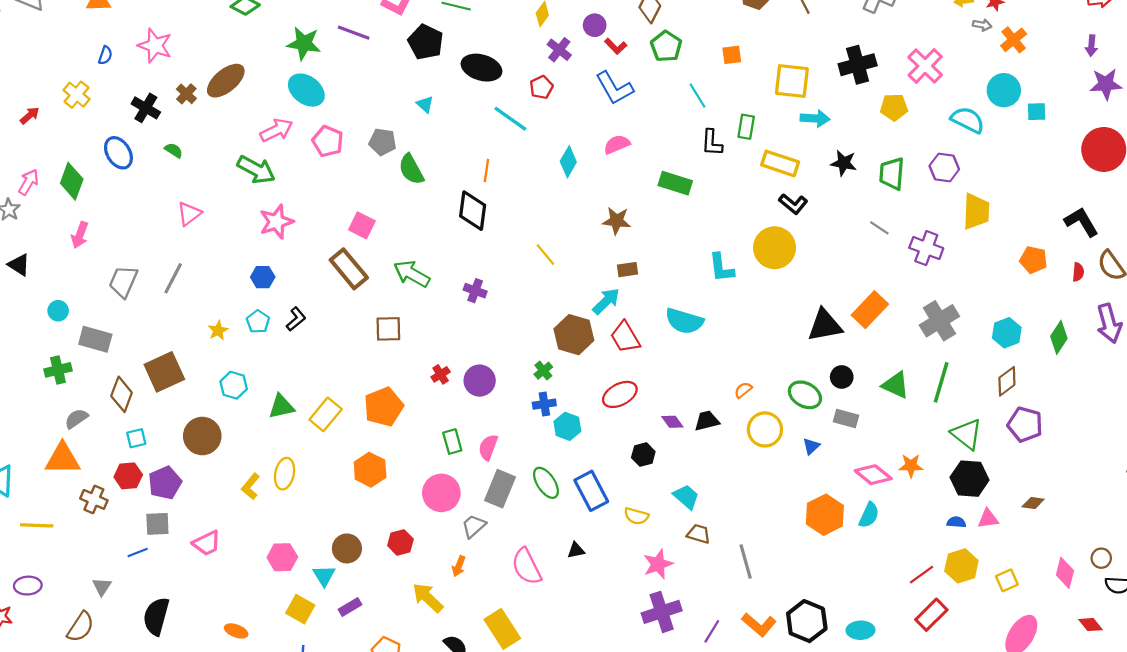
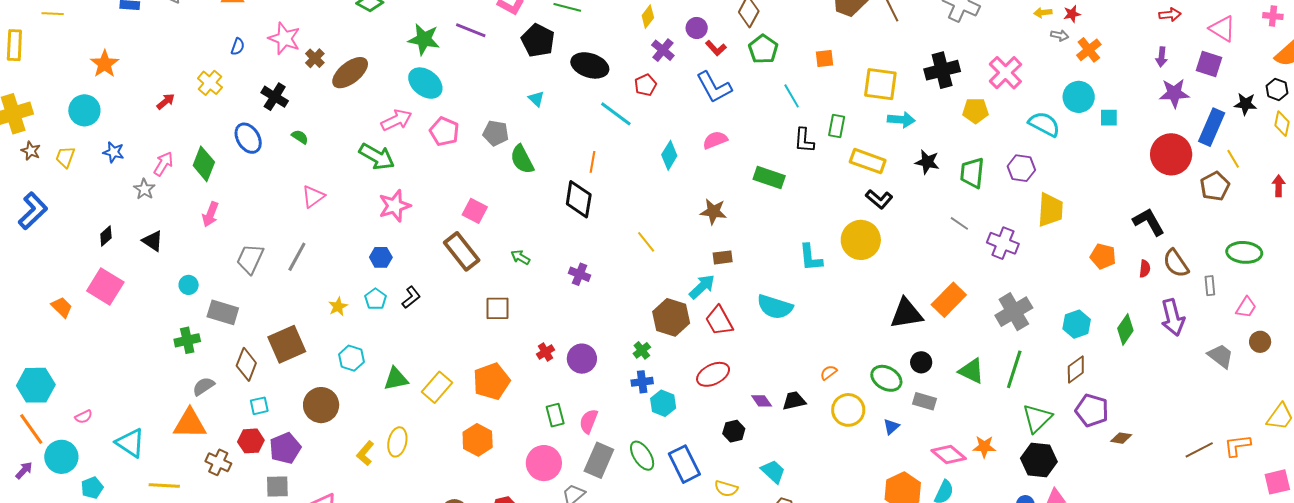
brown cross: (186, 94) -> (315, 58), moved
green arrow: (412, 274) -> (520, 257), size x0.6
green triangle: (967, 434) -> (1037, 418), turned 36
brown diamond: (1033, 503) -> (1121, 438), moved

